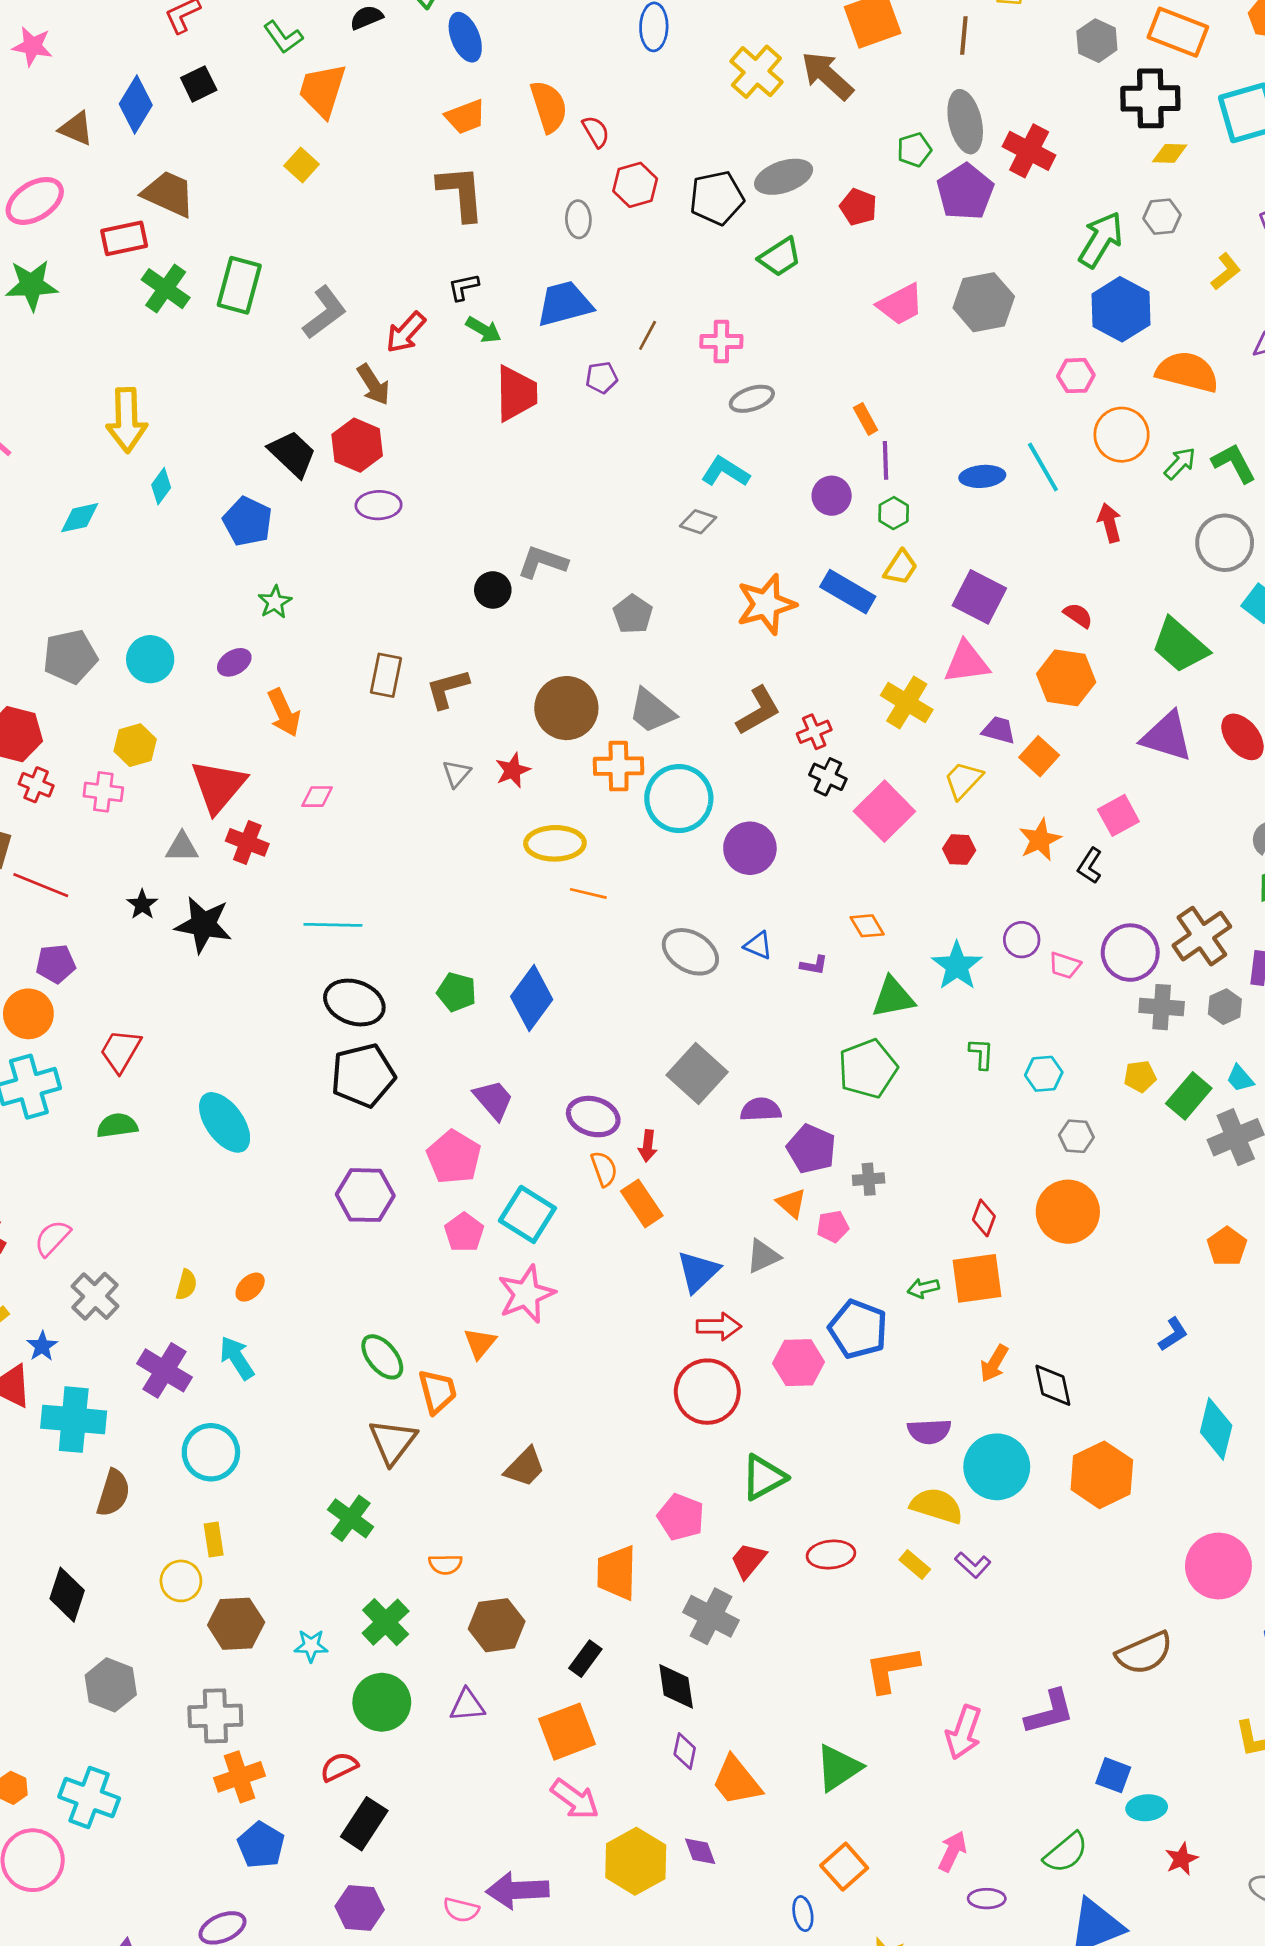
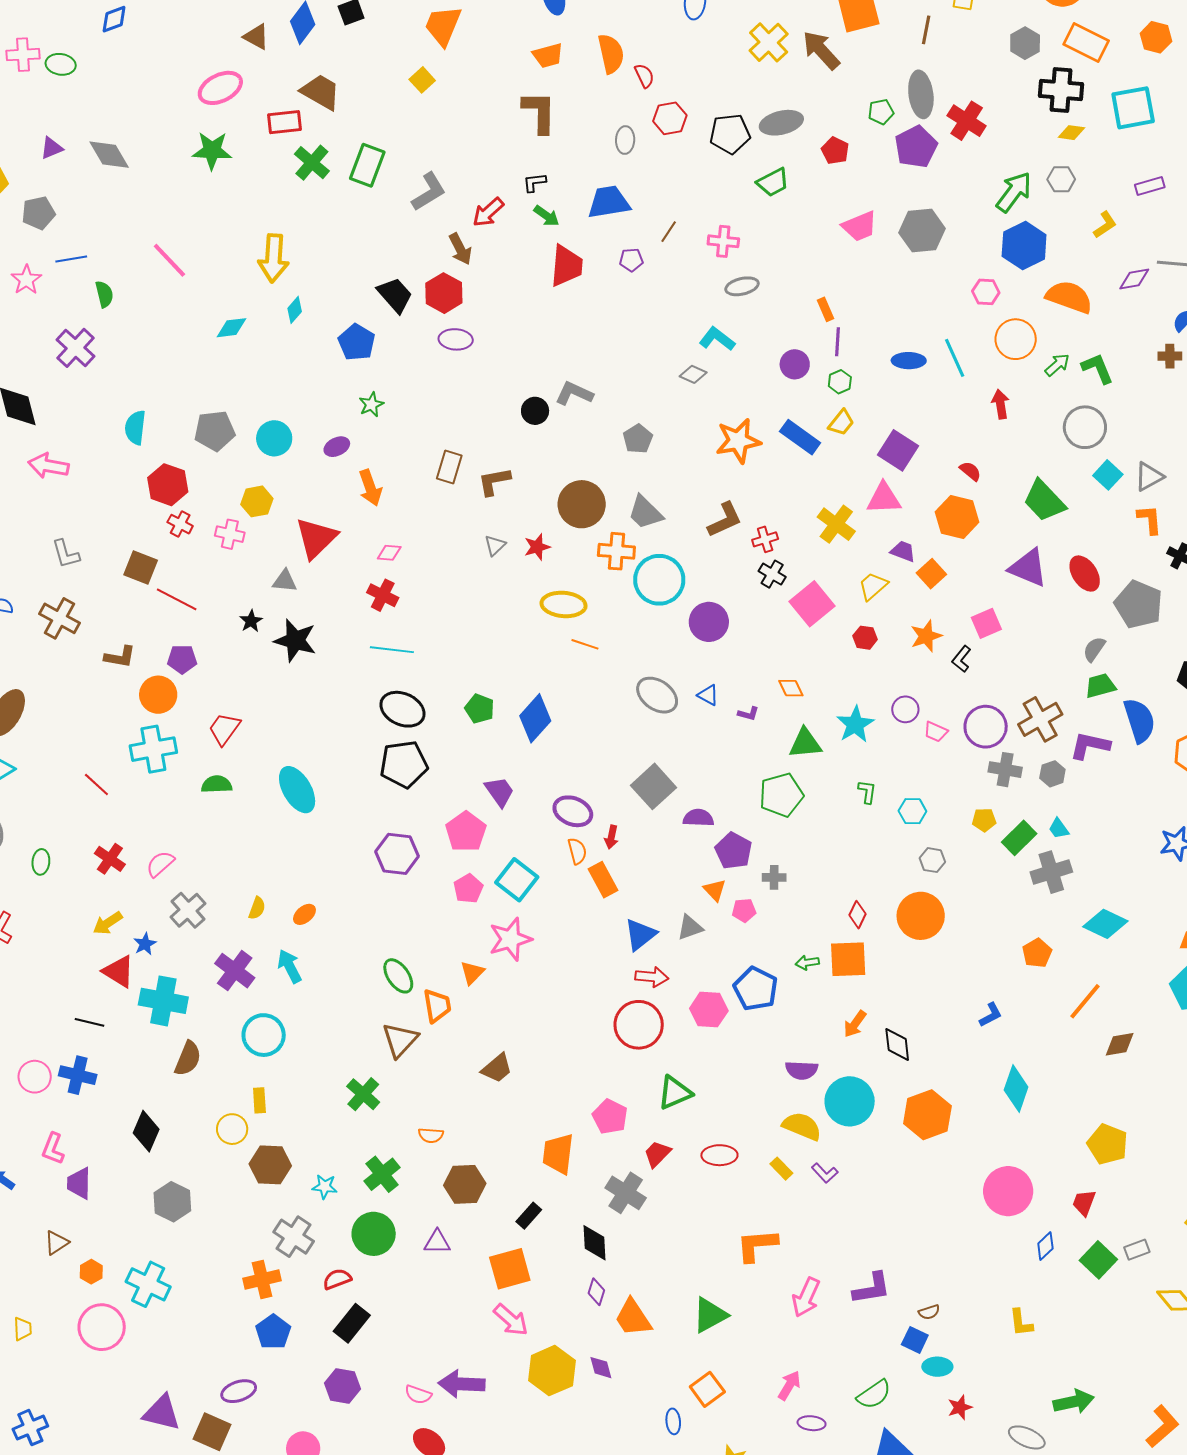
red cross: (247, 842) -> (383, 595), moved
brown semicircle: (1144, 1653) -> (929, 1312), moved, size x0.5
gray cross: (215, 1716) -> (294, 1237), moved, turned 30

